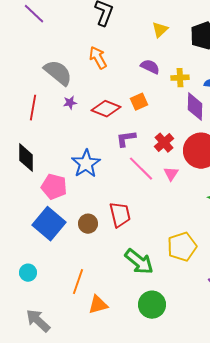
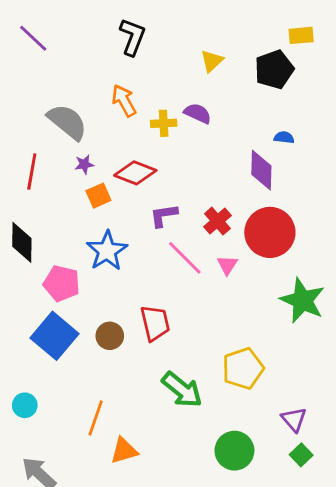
yellow cross: (180, 78) -> (164, 123), moved
orange square: (139, 102) -> (98, 196), moved
green circle: (152, 305) -> (234, 451), moved

